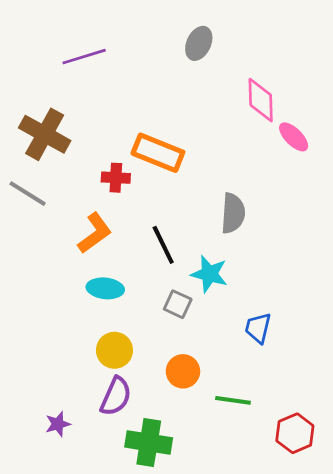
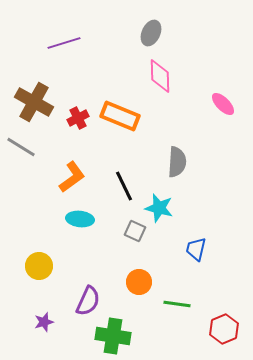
pink diamond: (261, 100) -> (160, 76), moved
red cross: (116, 178) -> (78, 118), moved, turned -30
yellow circle: (114, 350) -> (39, 266), moved

